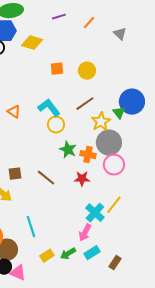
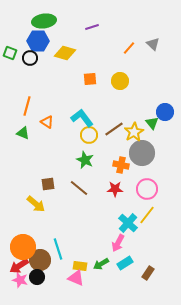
orange line: (89, 23) -> (129, 48), moved
blue circle: (132, 102) -> (165, 112), size x0.7
brown line: (85, 104) -> (114, 129), moved
green star: (68, 150) -> (85, 160), moved
pink circle: (114, 165) -> (147, 189), moved
cyan line: (31, 227) -> (58, 249), moved
yellow rectangle: (47, 256) -> (80, 266), turned 40
pink triangle: (18, 273) -> (76, 278), moved

